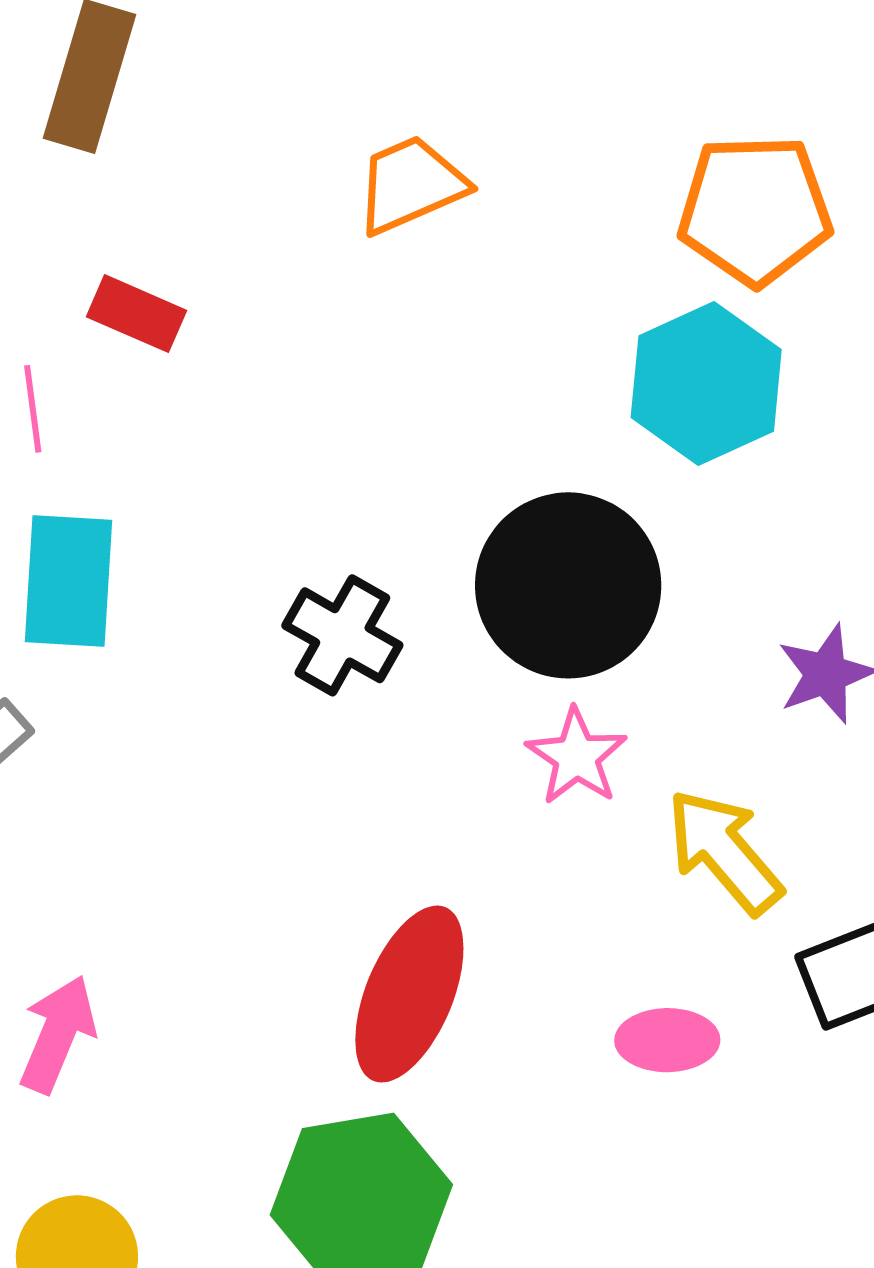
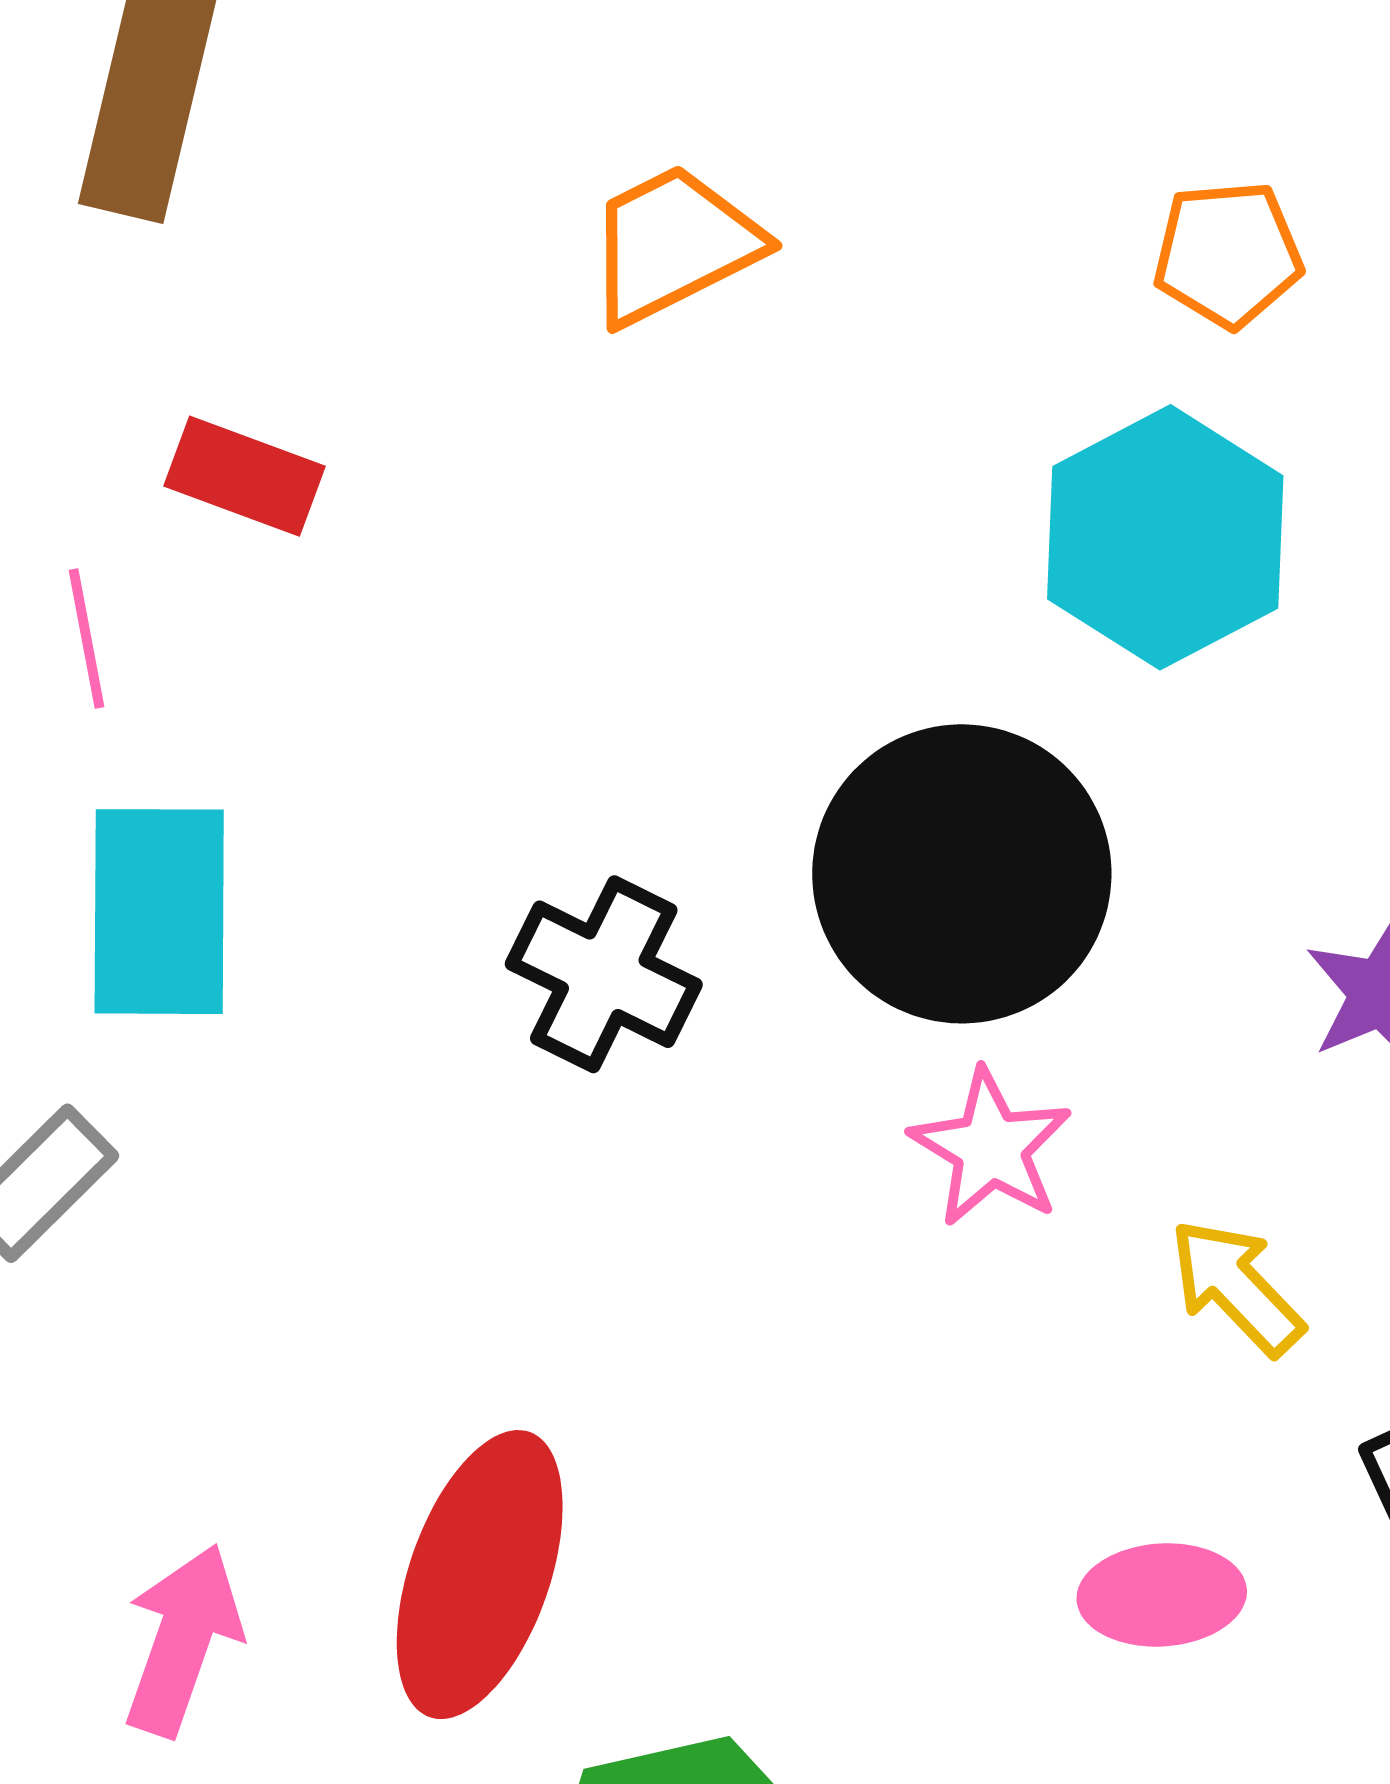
orange pentagon: (755, 210) -> (1228, 254), size x0.6
yellow arrow: (724, 851) -> (1236, 1287), size x0.7
red ellipse: (409, 994) -> (480, 1575), moved

